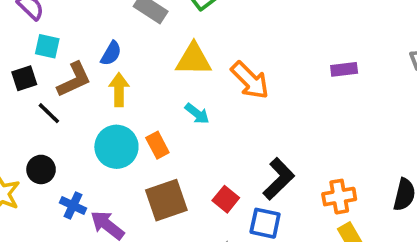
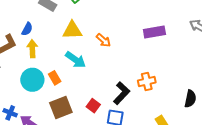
purple rectangle: (344, 69) -> (154, 32), size x1.5
orange arrow: (250, 80) -> (103, 40), size x0.7
cyan arrow: (197, 114) -> (75, 60), size x1.5
orange cross: (339, 197) -> (147, 82), moved

